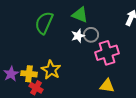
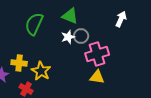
yellow cross: (29, 74) -> (19, 63), moved
yellow triangle: (107, 86) -> (97, 77), moved

